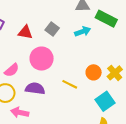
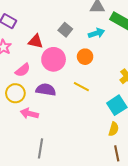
red triangle: (25, 32) -> (36, 41), moved
orange circle: (94, 72) -> (85, 57), moved

